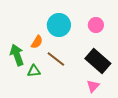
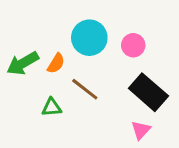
pink circle: (96, 25) -> (133, 45), moved
green arrow: (17, 55) -> (23, 63), moved, turned -100

